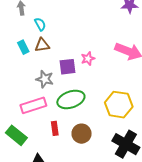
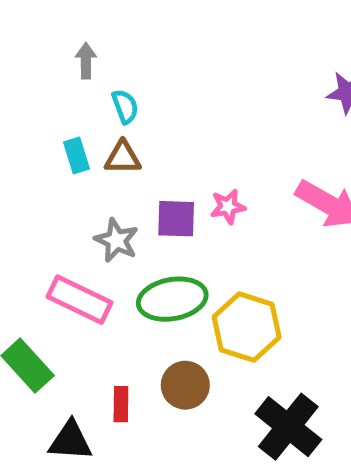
pink rectangle: (33, 105) -> (79, 300), turned 35
yellow hexagon: (119, 105) -> (247, 327), moved
red rectangle: (55, 128) -> (121, 404), moved

